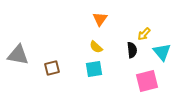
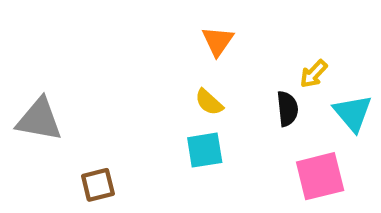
brown square: (52, 68) -> (98, 185), moved

